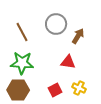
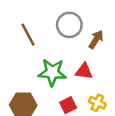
green star: (22, 63) -> (52, 72), moved

